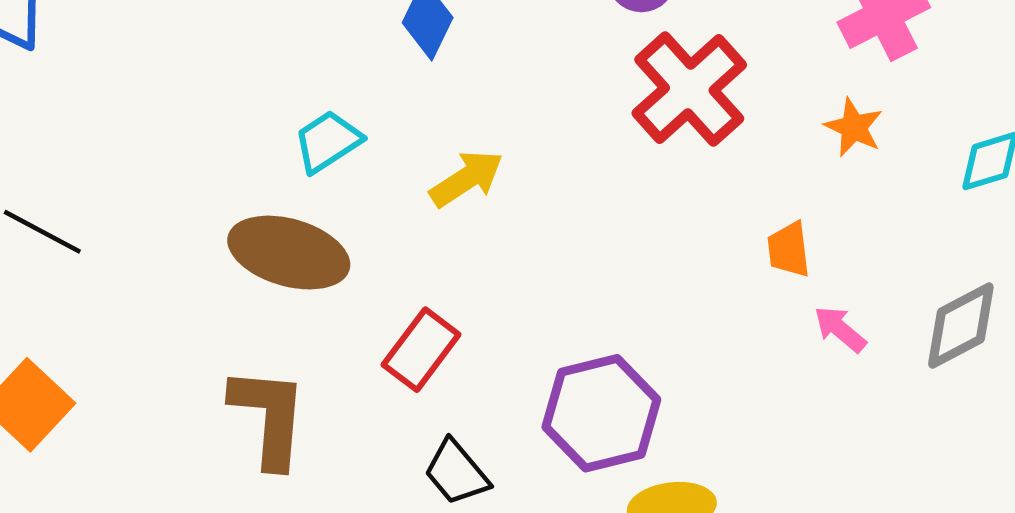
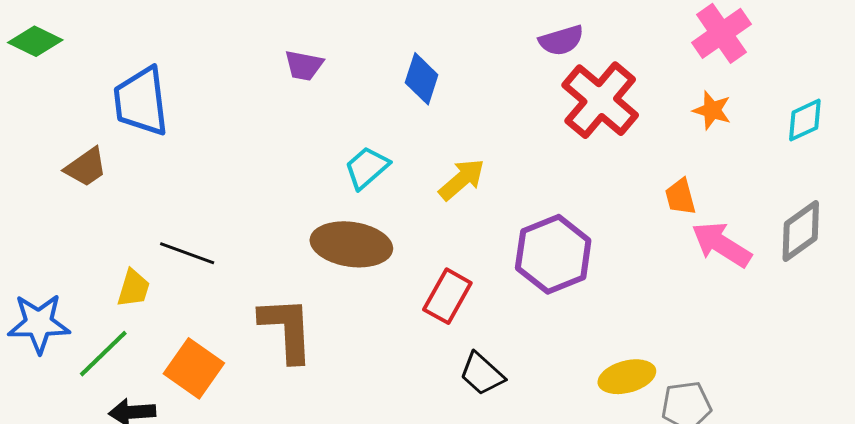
pink arrow: (840, 329) -> (721, 244), size x1.6
purple hexagon: (601, 413) -> (553, 254), moved
brown L-shape: (269, 417) -> (287, 329), moved

